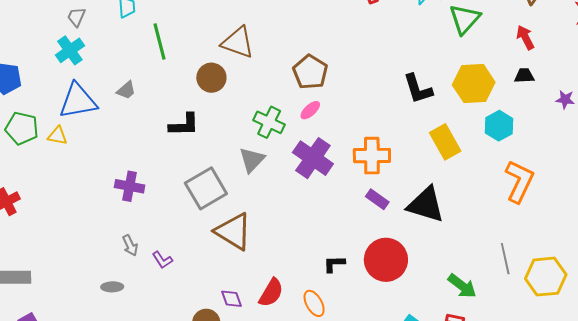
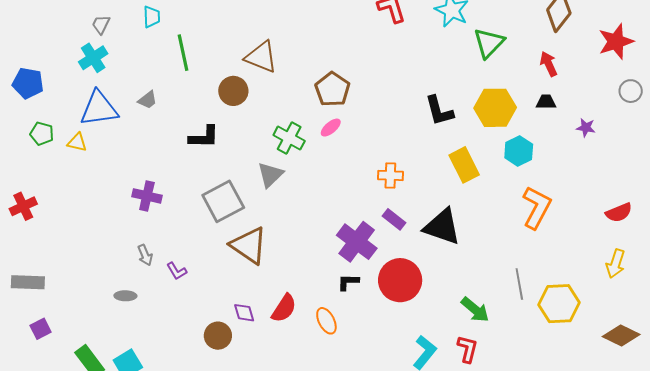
green pentagon: (22, 128) -> (42, 134), size x0.7
orange cross: (372, 156) -> (390, 175), size x0.7
purple cross: (313, 158) -> (357, 242), moved

